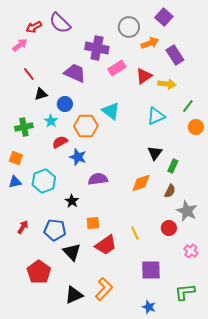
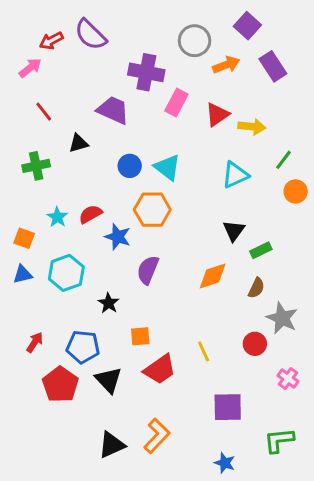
purple rectangle: (175, 55) -> (273, 66), moved
pink rectangle: (117, 68) -> (176, 103), turned -30
black triangle: (41, 94) -> (78, 143), moved
blue circle: (65, 104) -> (130, 166), moved
cyan star: (51, 121) -> (57, 217), moved
orange hexagon: (86, 126) -> (152, 210), moved
green cross: (24, 127) -> (36, 166), moved
green rectangle: (173, 166) -> (261, 250), turned 40
purple semicircle: (98, 179) -> (148, 270), turned -60
red pentagon: (39, 272) -> (60, 385), moved

